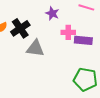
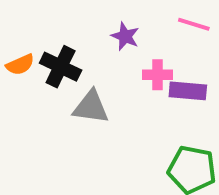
black cross: (20, 28) -> (61, 67), turned -30

